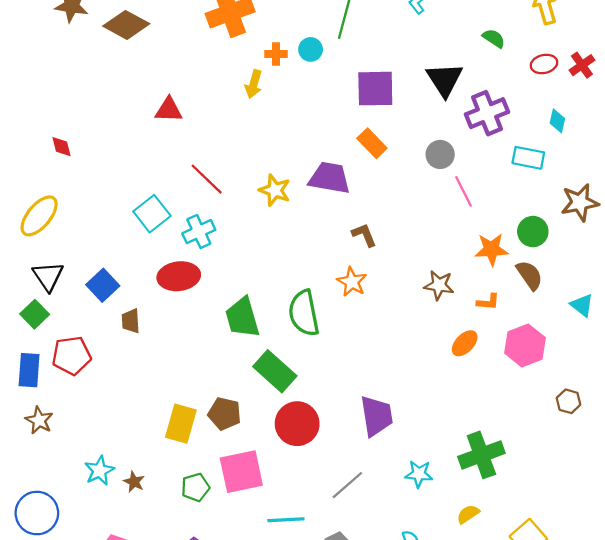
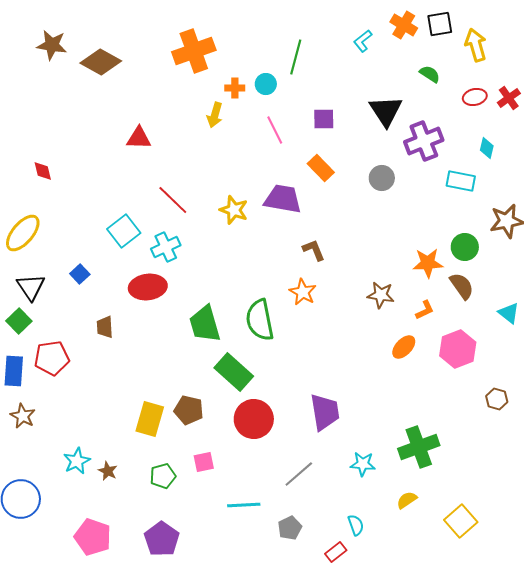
purple square: (375, 89) -> (324, 119), size x0.6
pink line: (464, 191) -> (275, 130), moved
blue square: (103, 285) -> (80, 274), moved, size x0.7
orange L-shape: (488, 302) -> (425, 310), turned -30
pink square: (241, 472) -> (204, 462), size x0.5

